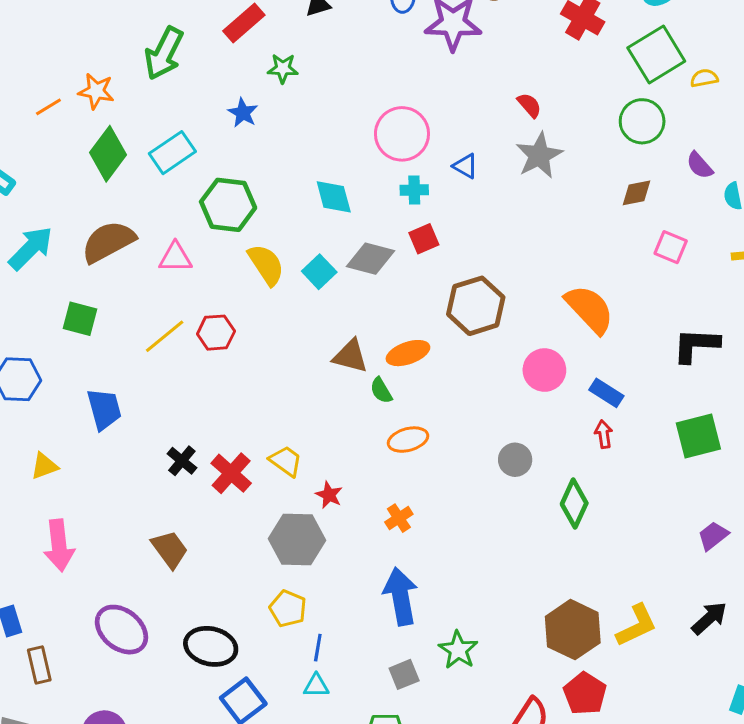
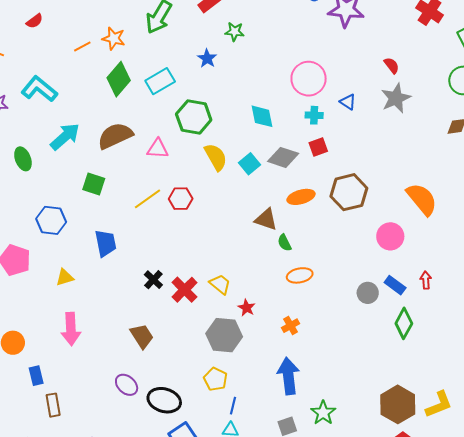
orange ellipse: (408, 353) -> (301, 197), moved
blue rectangle: (606, 393) -> (395, 285), moved
purple ellipse: (121, 630) -> (127, 385), moved, size x0.7

